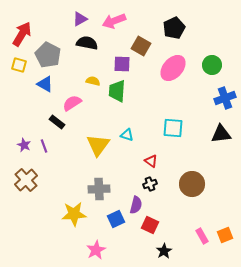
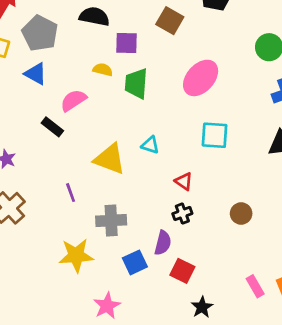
purple square: (122, 64) -> (126, 43), moved
pink ellipse: (173, 68) -> (201, 78), moved
yellow triangle: (98, 145) -> (110, 159), turned -45
purple line: (44, 146) -> (71, 193), moved
brown circle: (192, 184) -> (241, 214), size x0.6

